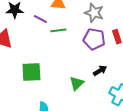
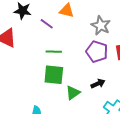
green line: (58, 30) -> (54, 52), moved
green square: (31, 72) -> (54, 75), moved

